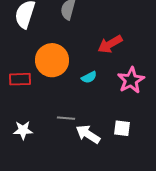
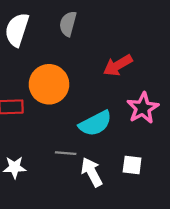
cyan semicircle: (89, 77) -> (95, 123), moved, size x1.8
white arrow: (88, 134) -> (92, 172), turned 30

